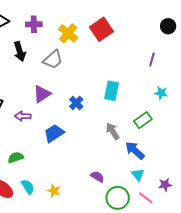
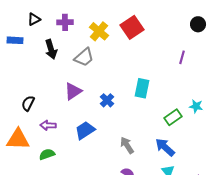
cyan star: (161, 93) -> (196, 106), moved
purple arrow: (23, 116) -> (48, 125), moved
gray arrow: (113, 131) -> (127, 145), moved

